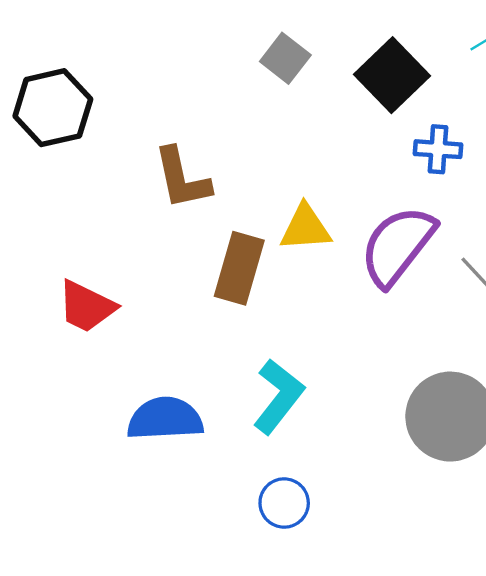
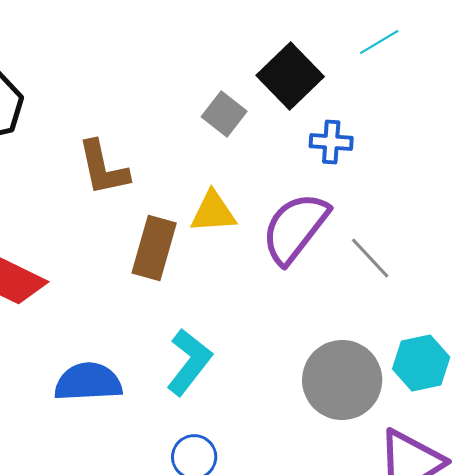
gray square: (285, 58) -> (224, 114), moved

